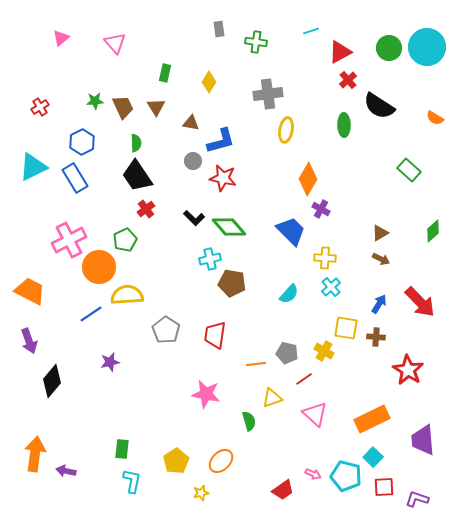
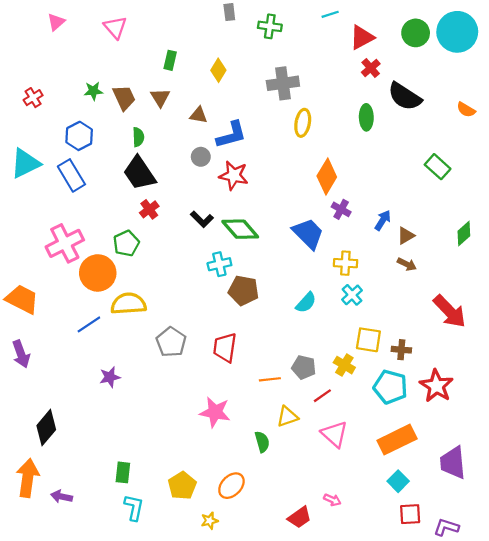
blue arrow: (379, 304) -> (383, 220), moved
black diamond: (52, 381) -> (46, 428), moved
cyan pentagon: (346, 476) -> (390, 387), moved

